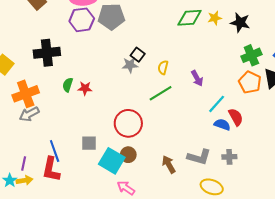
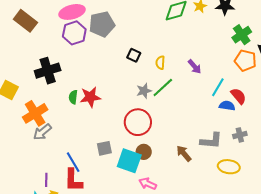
gray star: (130, 65) -> (144, 91), moved
red star: (85, 88) -> (90, 97), size x1.5

